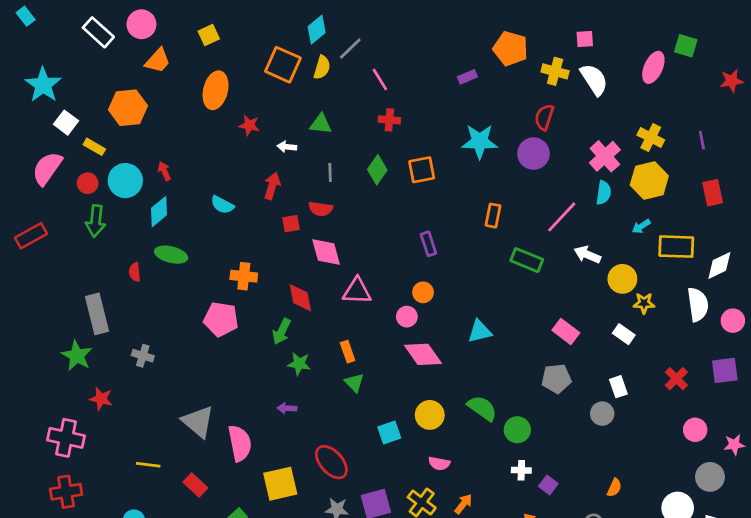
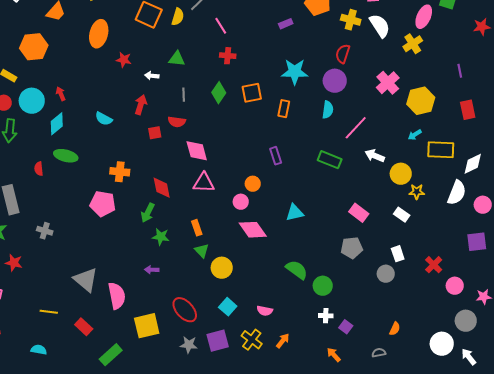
yellow cross: (651, 137) -> (413, 44), moved, turned 30
cyan semicircle: (604, 193) -> (328, 110), moved
orange rectangle: (493, 216) -> (284, 109), moved
purple rectangle: (428, 244) -> (276, 156), moved
pink diamond: (326, 252) -> (197, 151), moved
white semicircle: (698, 304) -> (457, 193), turned 30
red cross: (676, 379) -> (434, 265), moved
yellow circle: (430, 415) -> (222, 268), moved
cyan square: (389, 432) -> (228, 307), moved, turned -30

